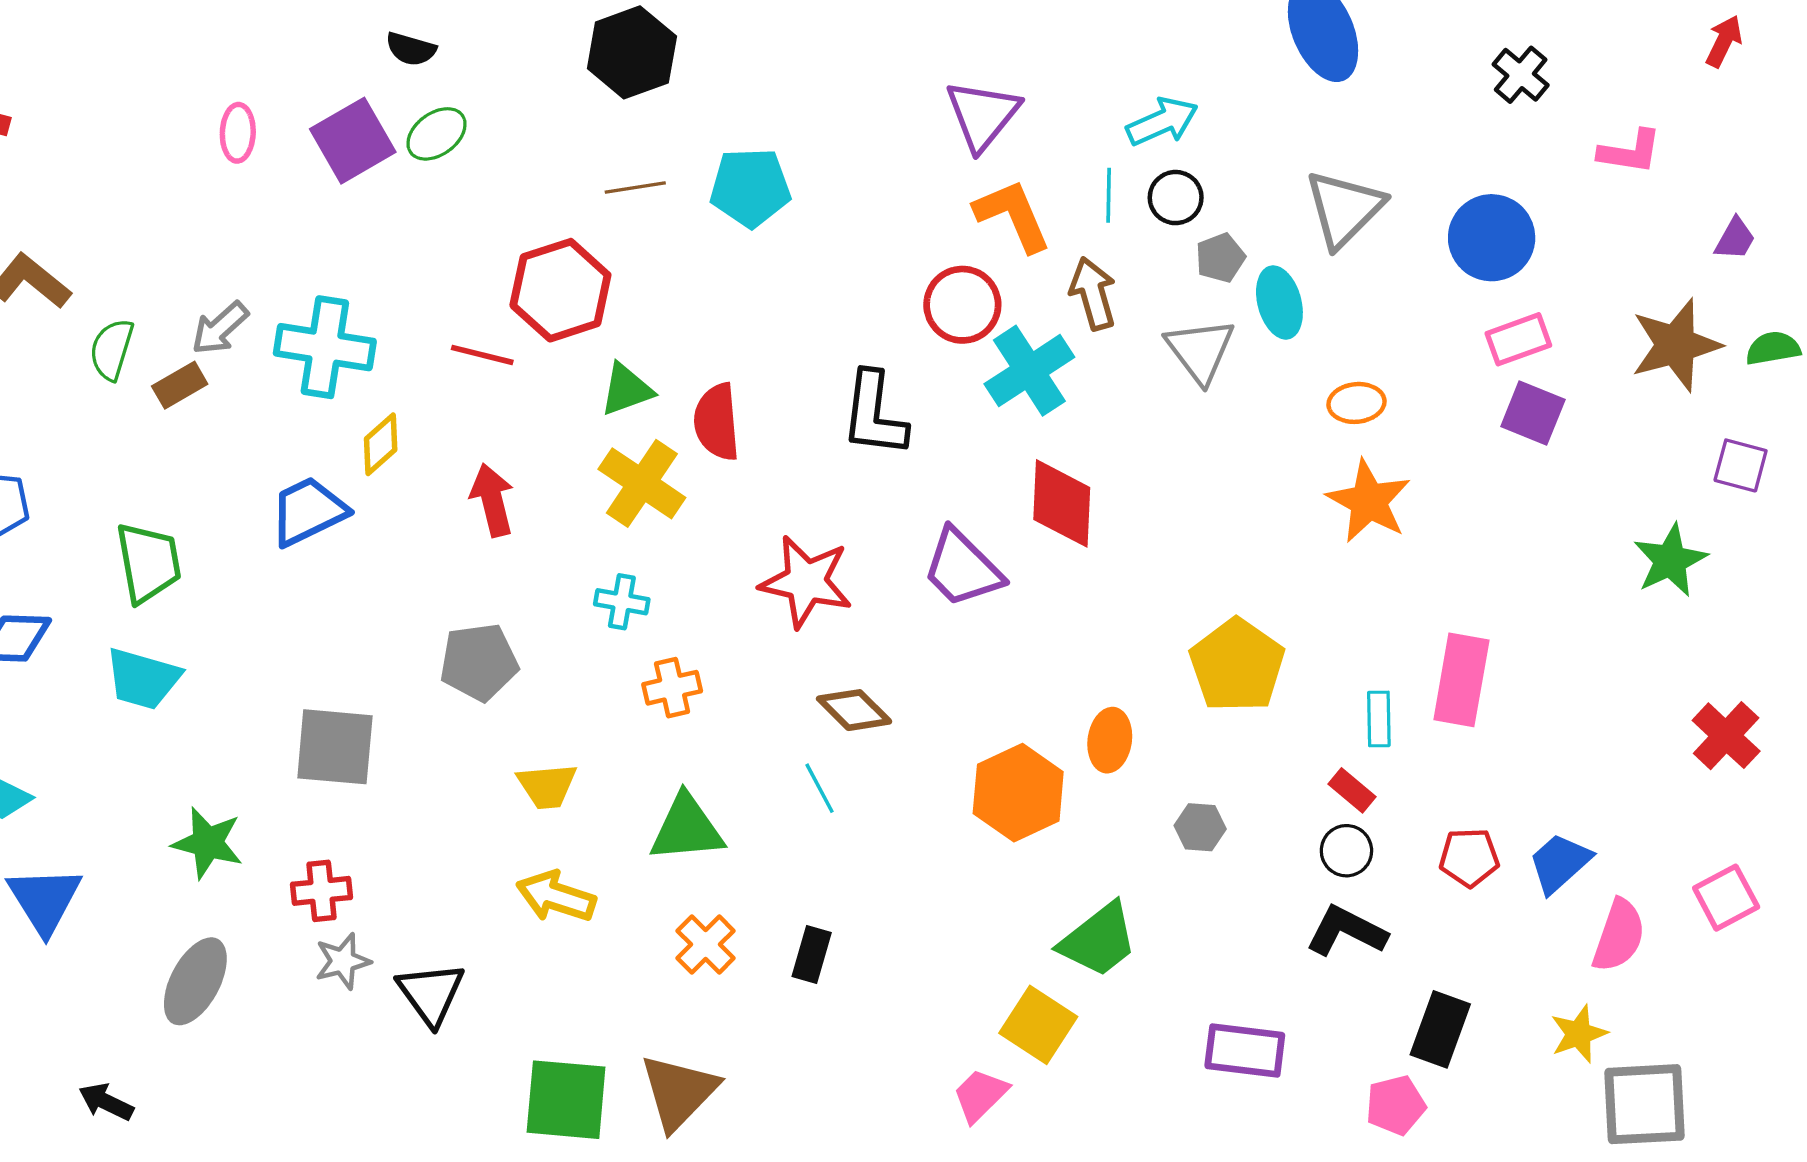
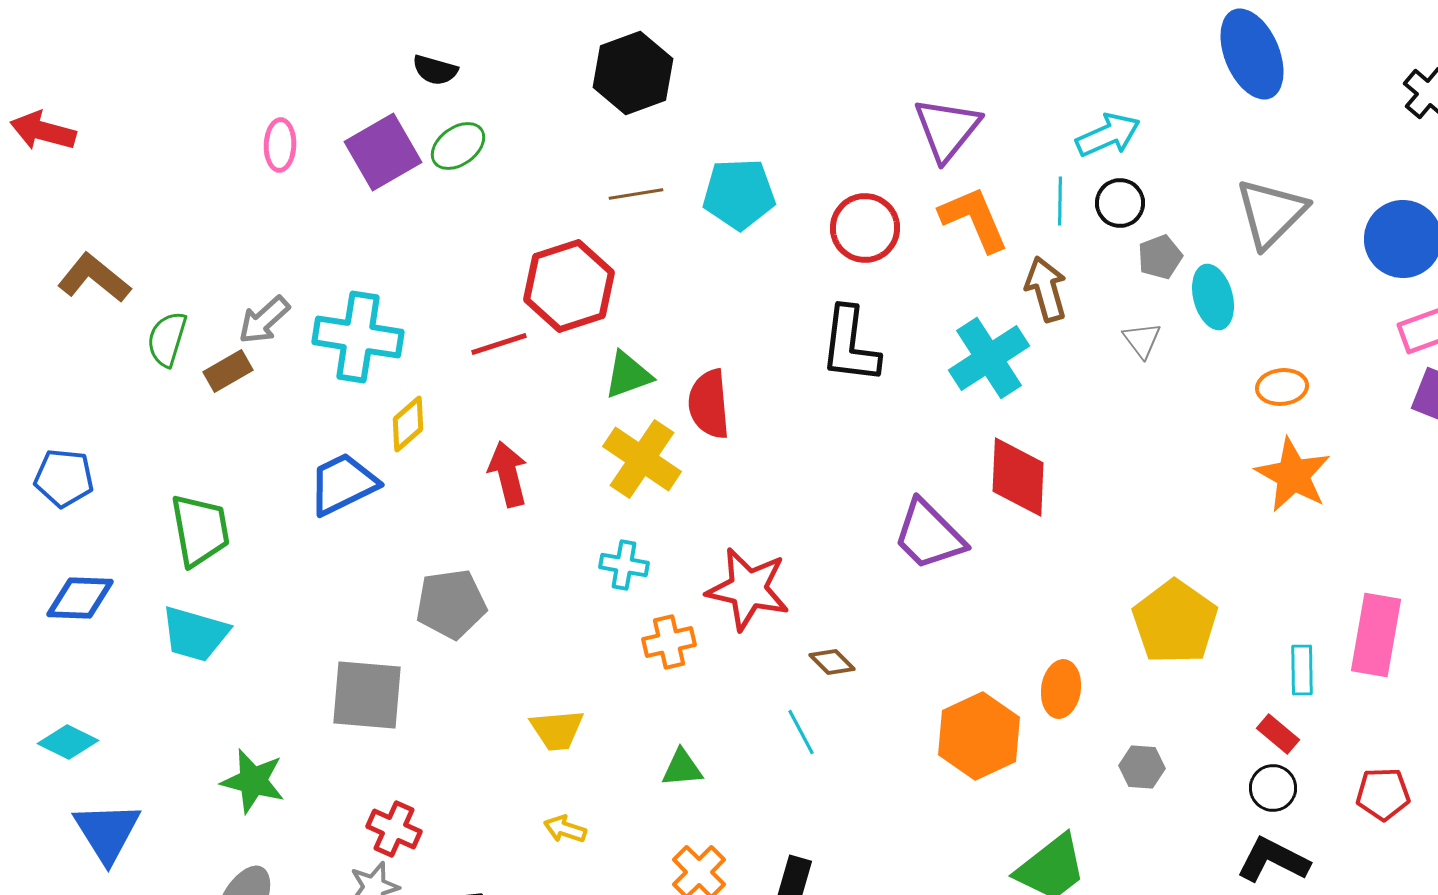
red circle: (962, 305) -> (865, 228), moved
gray triangle: (1200, 350) -> (1142, 340), size x0.6
red line: (482, 355) -> (499, 344), turned -32
black L-shape: (874, 414) -> (850, 345), moved
red star: (806, 582) -> (748, 589), moved
gray pentagon: (479, 662) -> (451, 604), moved
brown diamond: (854, 710) -> (832, 662), size x0.7
green triangle: (687, 828) -> (682, 768), size x0.6
red cross: (322, 891) -> (394, 829), moved, turned 30
yellow arrow: (556, 896) -> (565, 829), size x0.6

